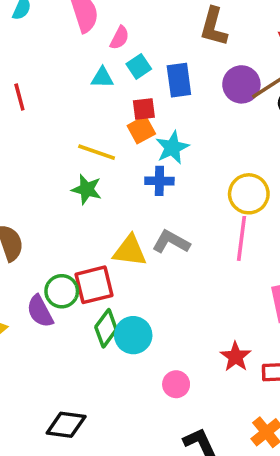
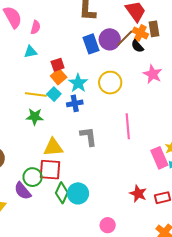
cyan square: (139, 66) -> (54, 94), moved
blue rectangle: (179, 80) -> (91, 44), moved
yellow circle: (249, 194) -> (110, 83), moved
gray L-shape: (171, 242) -> (88, 136), turned 65
yellow triangle: (130, 251) -> (53, 147), moved
red square: (94, 285) -> (50, 170), turned 30
pink circle: (176, 384) -> (108, 225), moved

